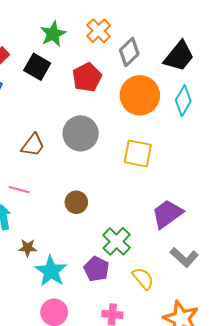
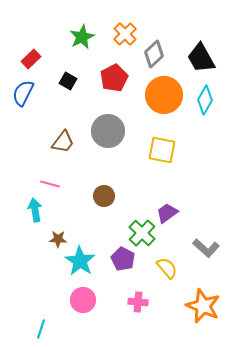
black trapezoid: (179, 56) -> (201, 58), turned 112
black square: (37, 67) -> (68, 81), moved, size x0.7
purple trapezoid: (167, 214) -> (167, 213), moved, size x0.7

